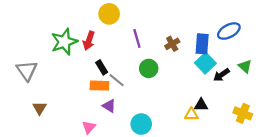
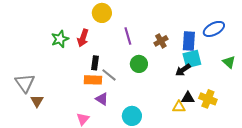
green star: (64, 42) -> (60, 39), size x0.7
cyan square: (205, 63) -> (192, 59), turned 30
black rectangle: (102, 67) -> (95, 63), turned 40
gray triangle: (27, 71) -> (25, 83), moved
black arrow: (221, 75) -> (183, 70), moved
yellow cross: (243, 113) -> (208, 99), moved

